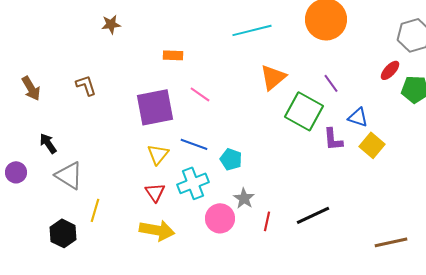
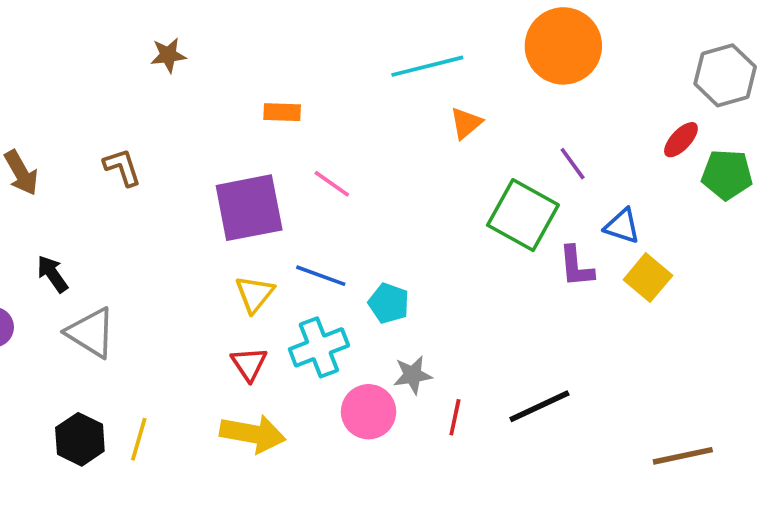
orange triangle: (273, 77) -> (466, 123), moved, size x0.7
gray star: (244, 198) -> (413, 375), turned 30
yellow line: (95, 210) -> (139, 439), moved

